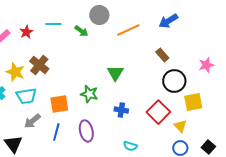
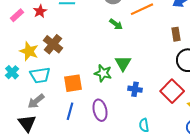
green arrow: (81, 31) -> (116, 24), moved
brown rectangle: (162, 55) -> (176, 34), turned 32
green triangle: (115, 73) -> (123, 63), moved
gray arrow: (32, 121) -> (36, 101), moved
cyan semicircle: (130, 146) -> (144, 125), turned 64

